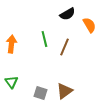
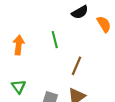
brown line: (64, 47) -> (77, 66), moved

